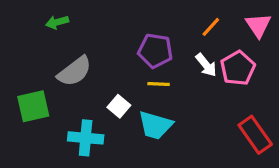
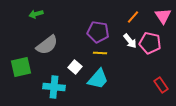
pink pentagon: (238, 68) -> (150, 43), turned -30
cyan trapezoid: (155, 125) -> (98, 79), turned -65
red rectangle: (255, 135) -> (161, 85), size x0.7

